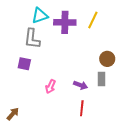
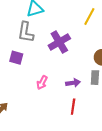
purple cross: (65, 22) -> (59, 42), moved, turned -35
purple arrow: (81, 85) -> (73, 83), turned -32

